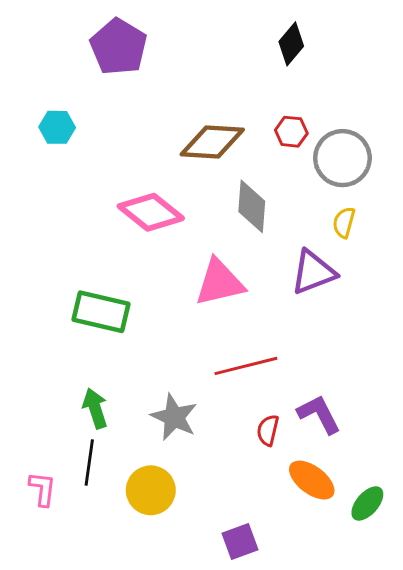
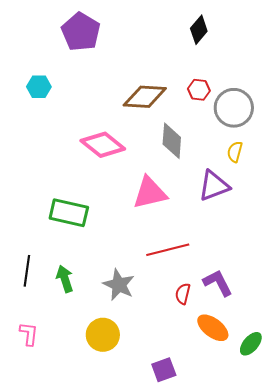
black line: (89, 462) -> (27, 271), moved

